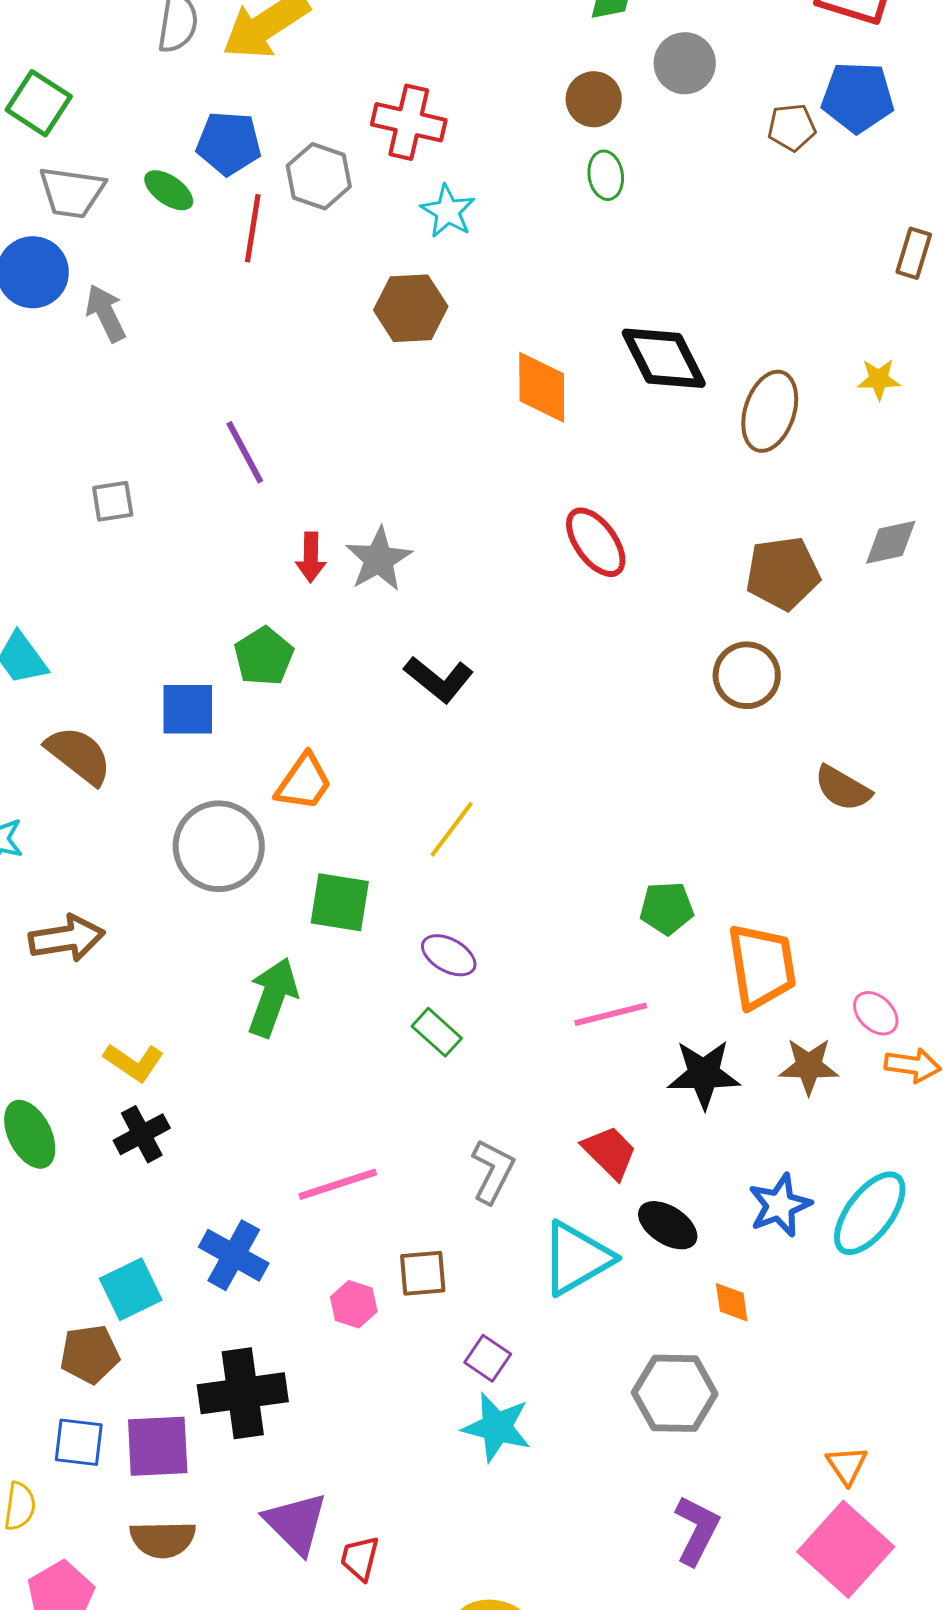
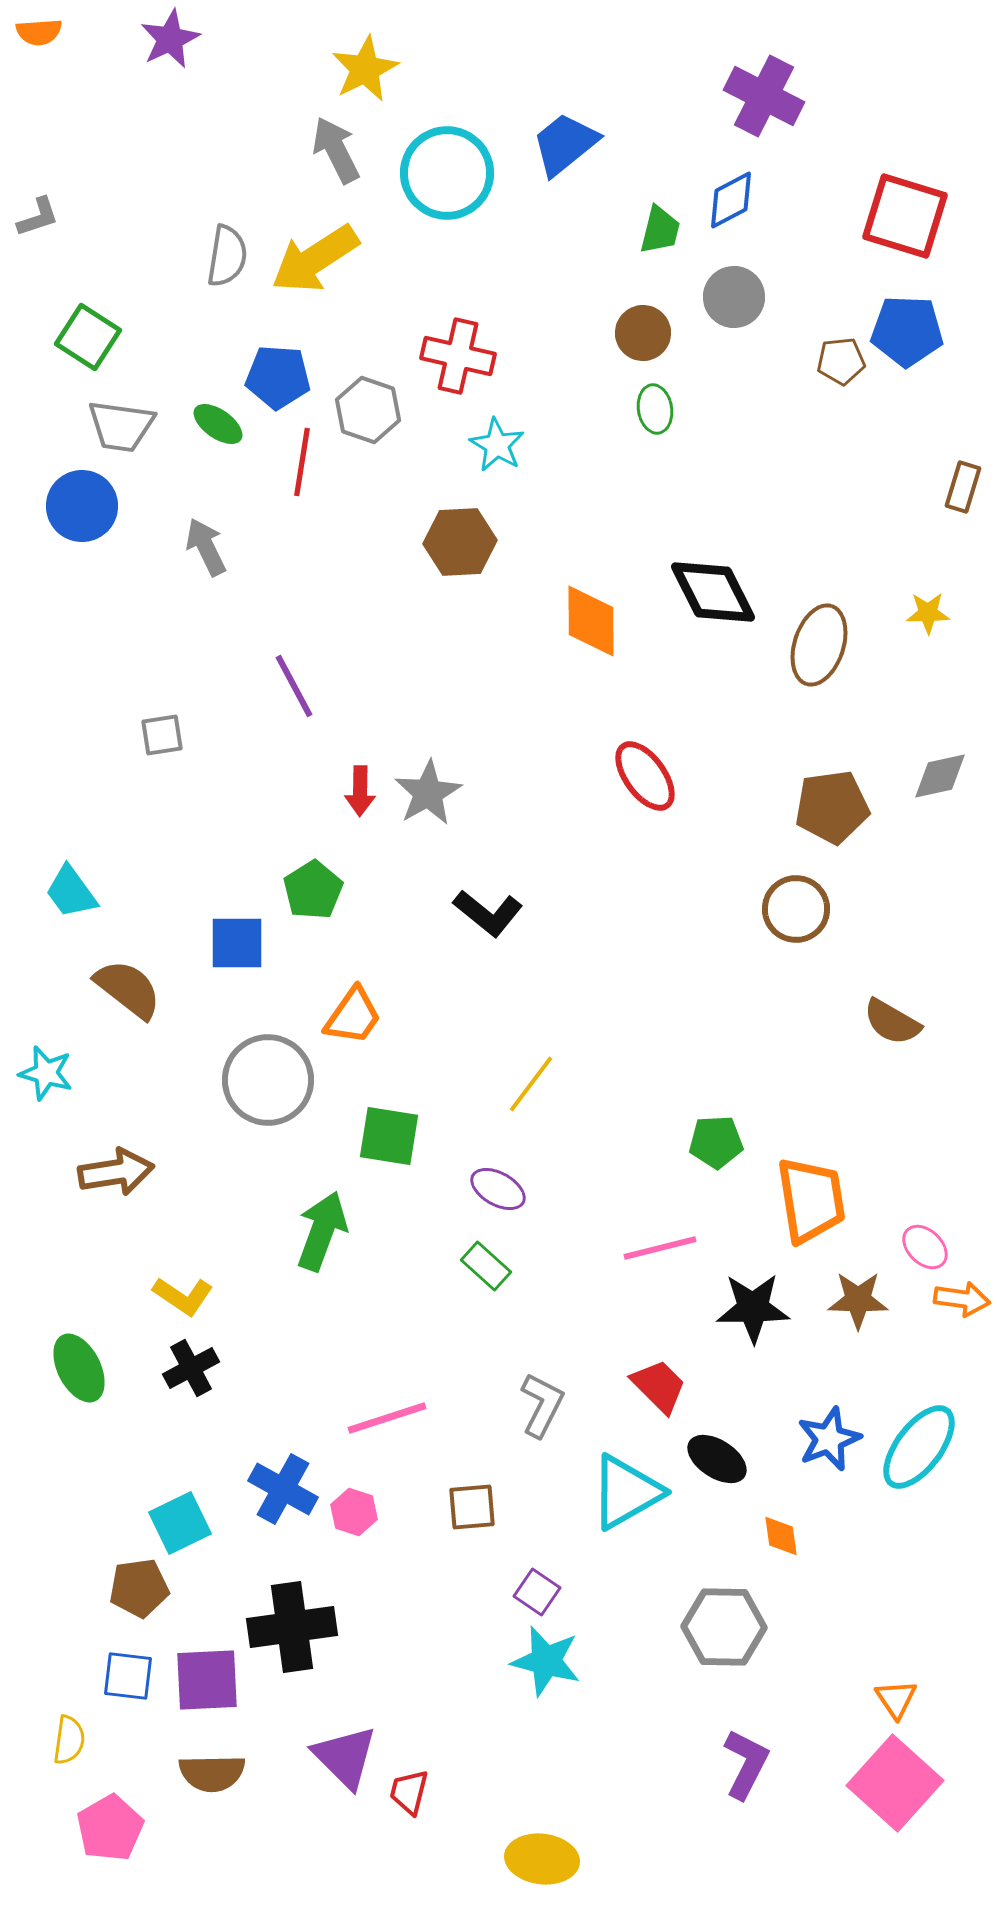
gray arrow: (106, 313) -> (206, 547), moved
yellow line: (452, 829) -> (531, 1084), moved
pink hexagon: (354, 1304) -> (354, 1512), moved

